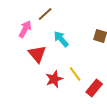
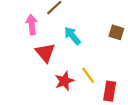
pink arrow: (25, 29) -> (32, 24), turned -36
red rectangle: (94, 88) -> (110, 91), turned -30

